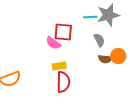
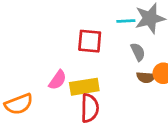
pink semicircle: (53, 43) -> (58, 80), moved, turned -91
yellow rectangle: (59, 66) -> (84, 87), size x1.5

